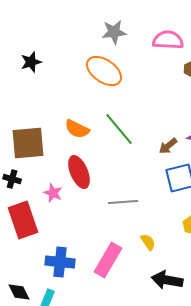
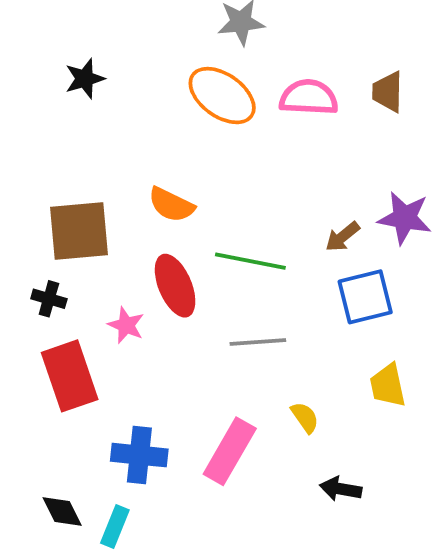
pink semicircle: (168, 40) -> (309, 97), moved
green line: (119, 129) -> (250, 261), moved, turned -39
black arrow: (167, 280) -> (341, 489), size x0.7

